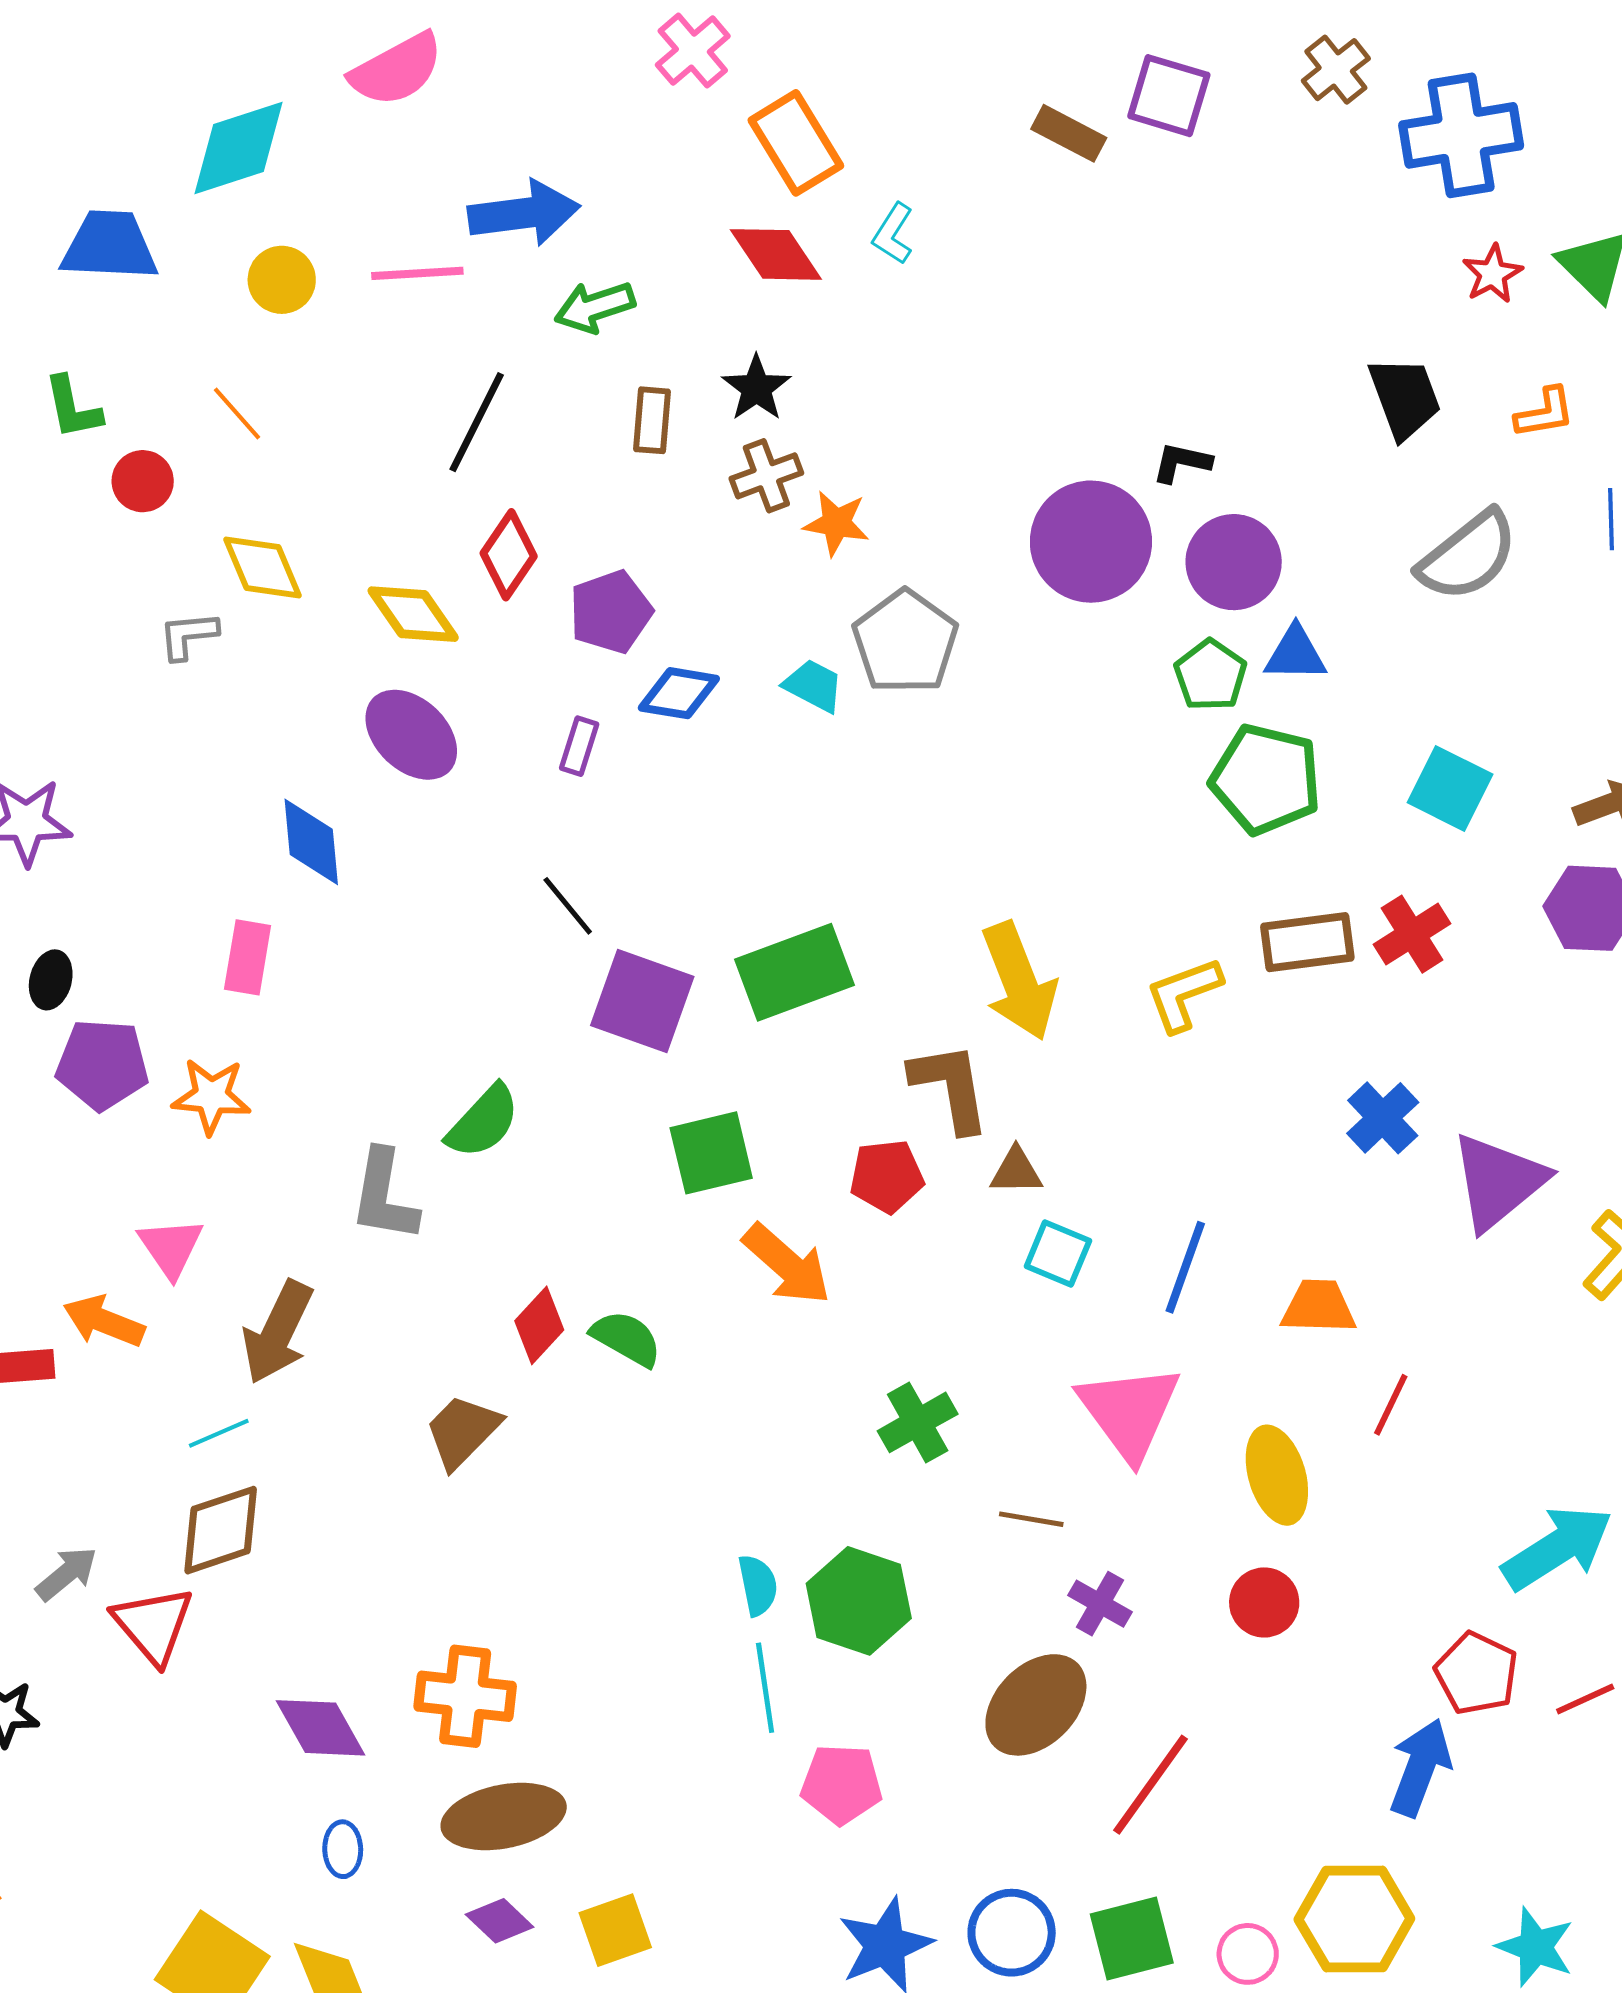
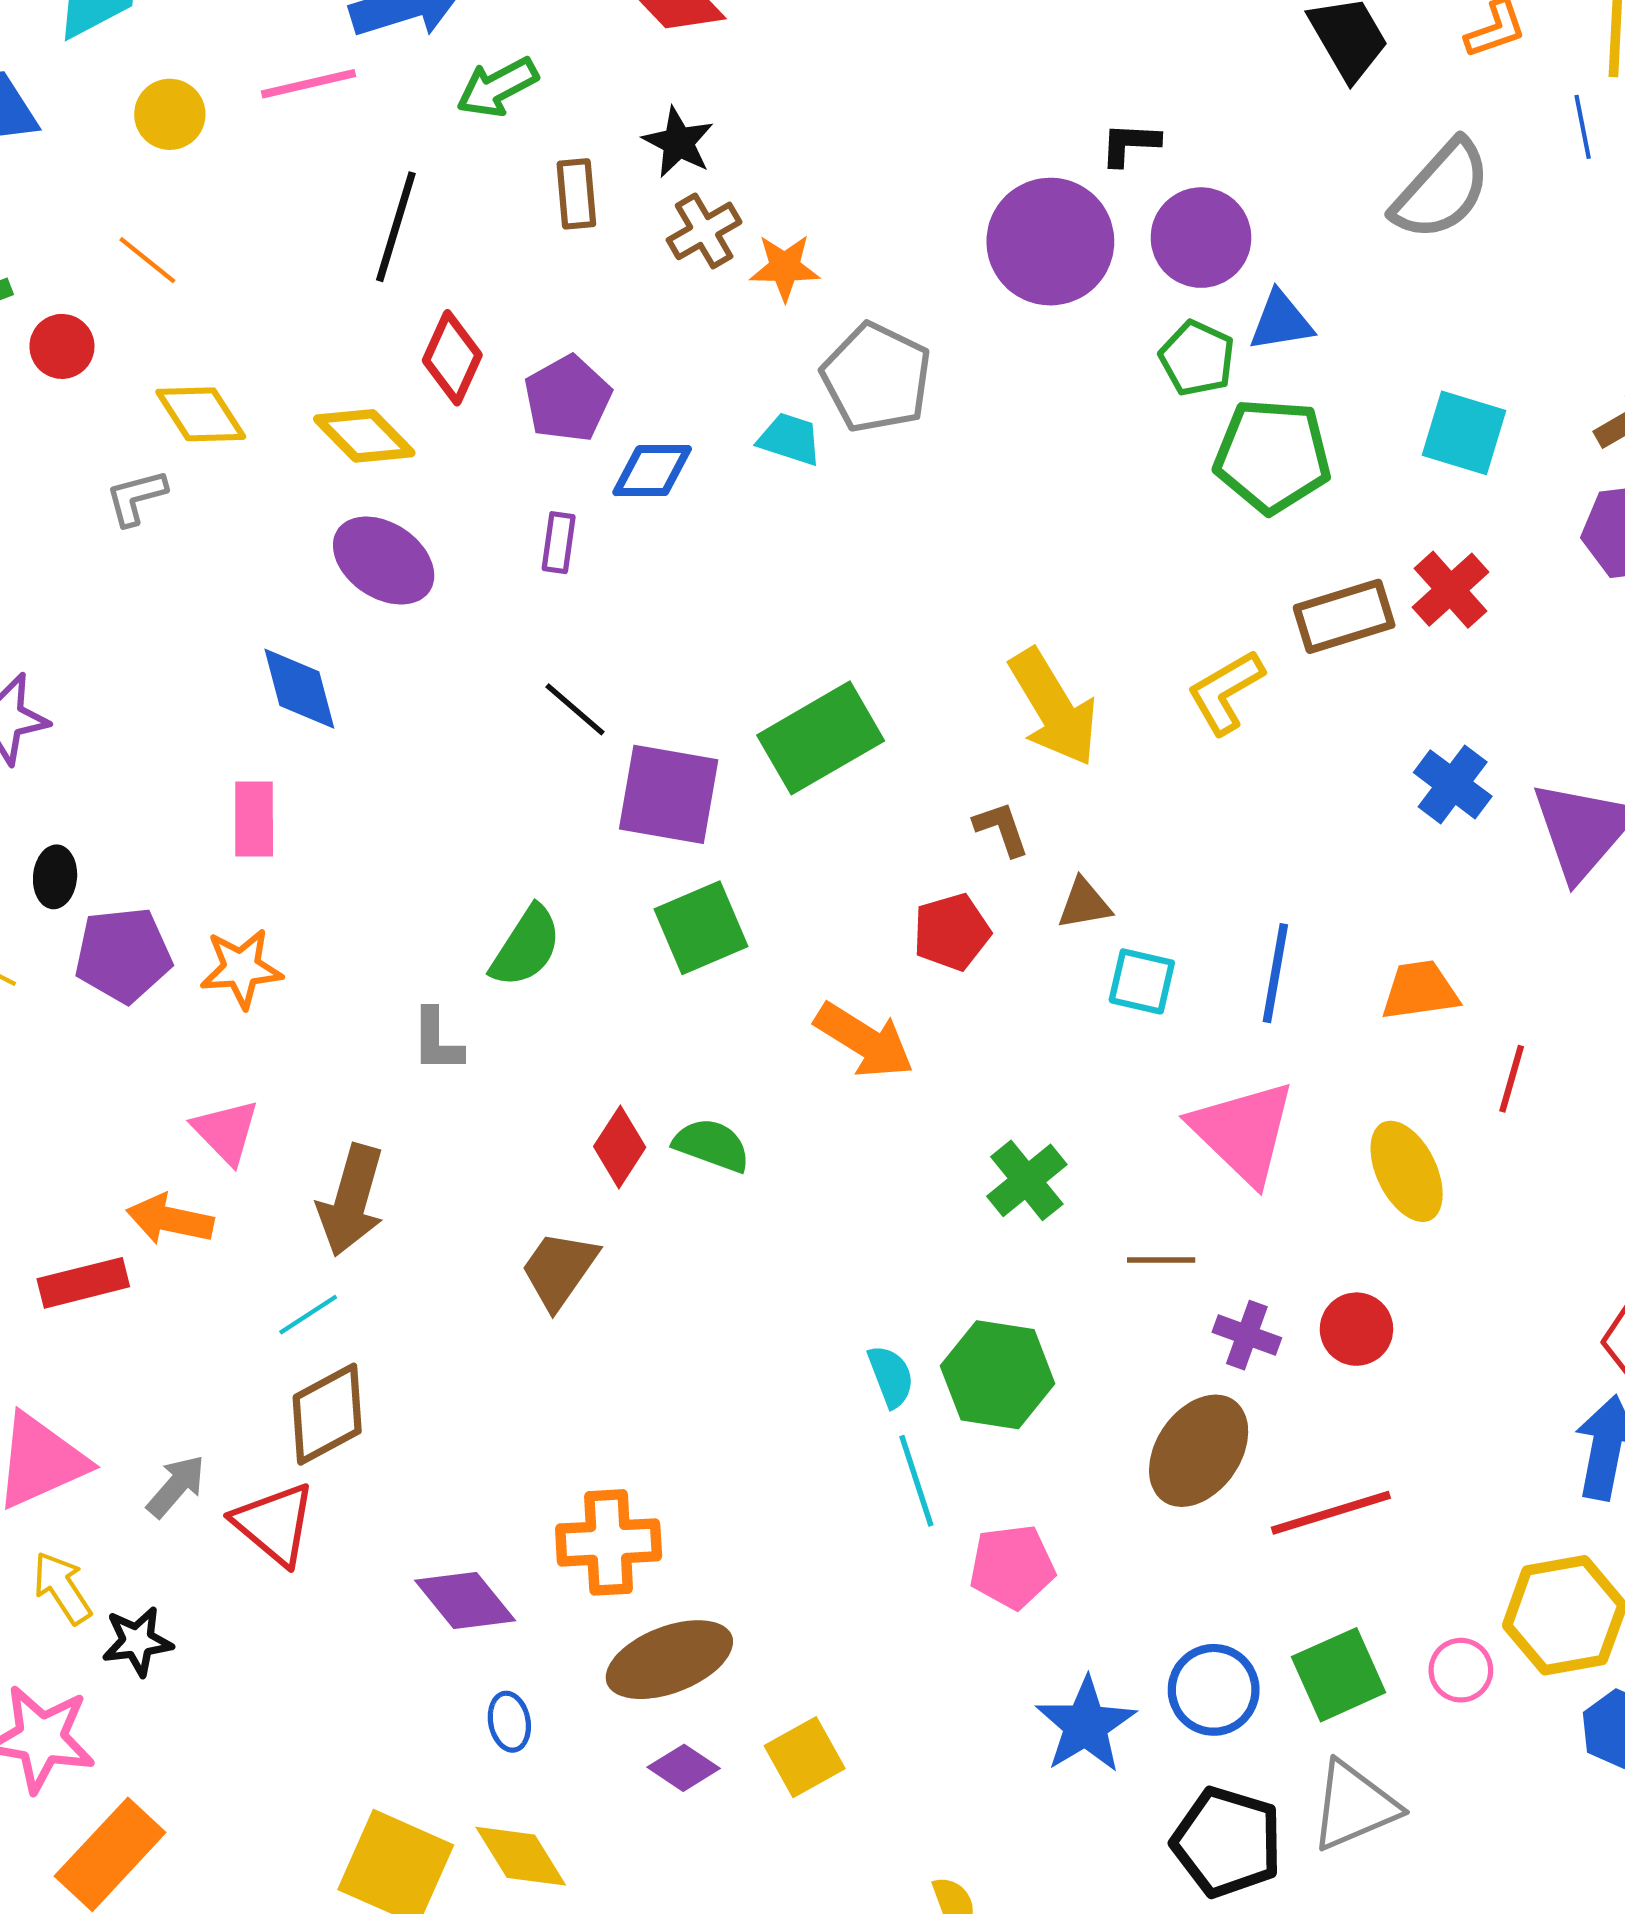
brown L-shape: (950, 1087) -> (1002, 829), size x0.6
green square: (711, 1153) -> (701, 928), moved
gray L-shape: (384, 1196) -> (437, 1041), size x0.7
red circle: (1264, 1602) -> (1356, 1329), moved
red line: (1151, 1785) -> (1331, 1513), turned 47

